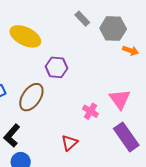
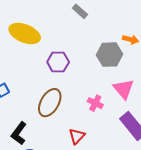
gray hexagon: (113, 29) -> (110, 55), moved
brown ellipse: (31, 97) -> (50, 103), moved

